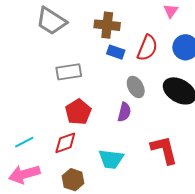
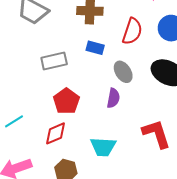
blue rectangle: (116, 52) -> (95, 48), moved
cyan line: (24, 142) -> (14, 121), moved

